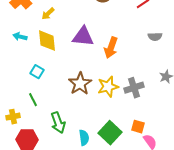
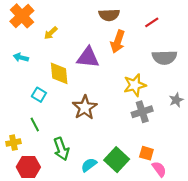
gray semicircle: (155, 37) -> (164, 57), size x1.6
yellow diamond: (47, 41) -> (59, 73), moved
orange arrow: (111, 48) -> (118, 41), moved
yellow star: (108, 87) -> (135, 85), moved
cyan semicircle: (84, 138) -> (89, 165), turned -119

